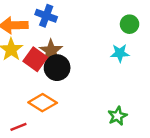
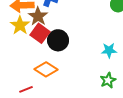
brown star: (51, 51) -> (38, 16), moved
cyan star: (120, 53) -> (109, 50), moved

